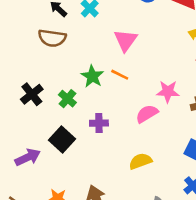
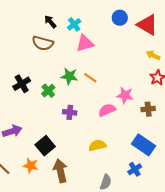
pink triangle: (126, 40) -> (85, 43), moved, turned 30
green star: (92, 76) -> (69, 76), turned -30
black square: (62, 140) -> (45, 146), moved

